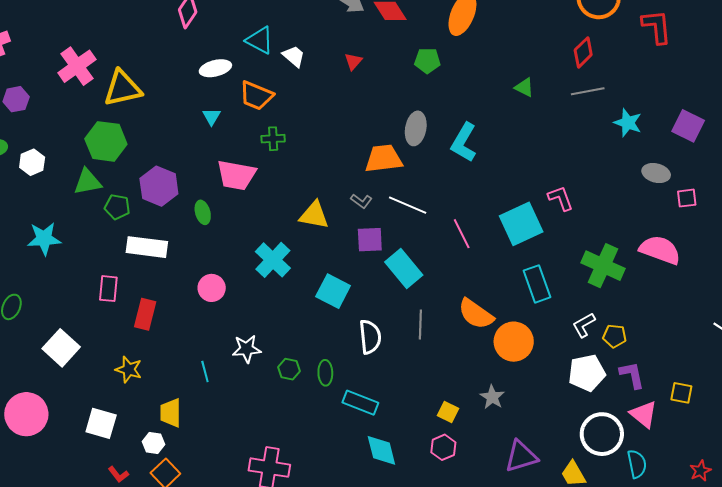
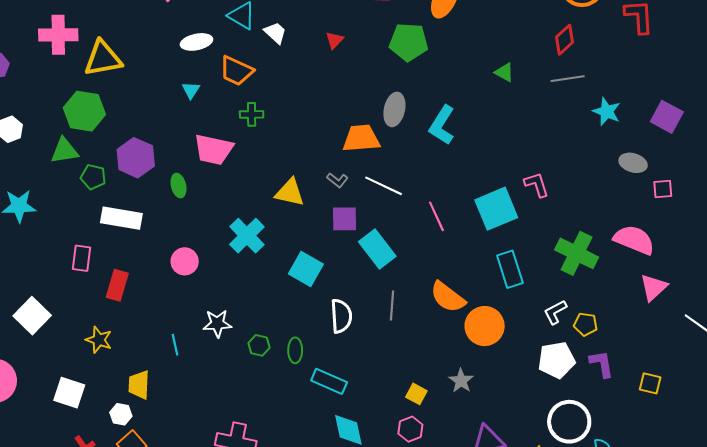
green pentagon: (427, 61) -> (409, 42), size x1.5
pink cross: (77, 66) -> (58, 35), turned 33
pink triangle: (644, 414) -> (654, 287), moved, turned 36

